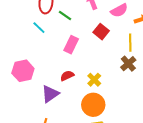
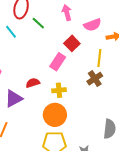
pink rectangle: (71, 45) -> (58, 62), moved
yellow cross: (94, 80) -> (59, 90), turned 32

